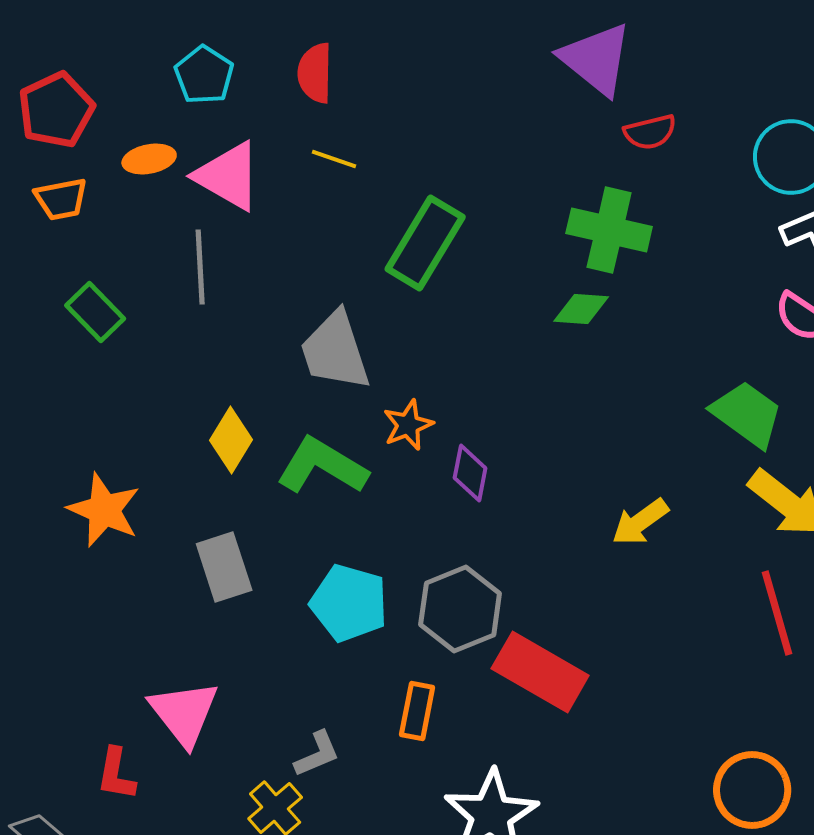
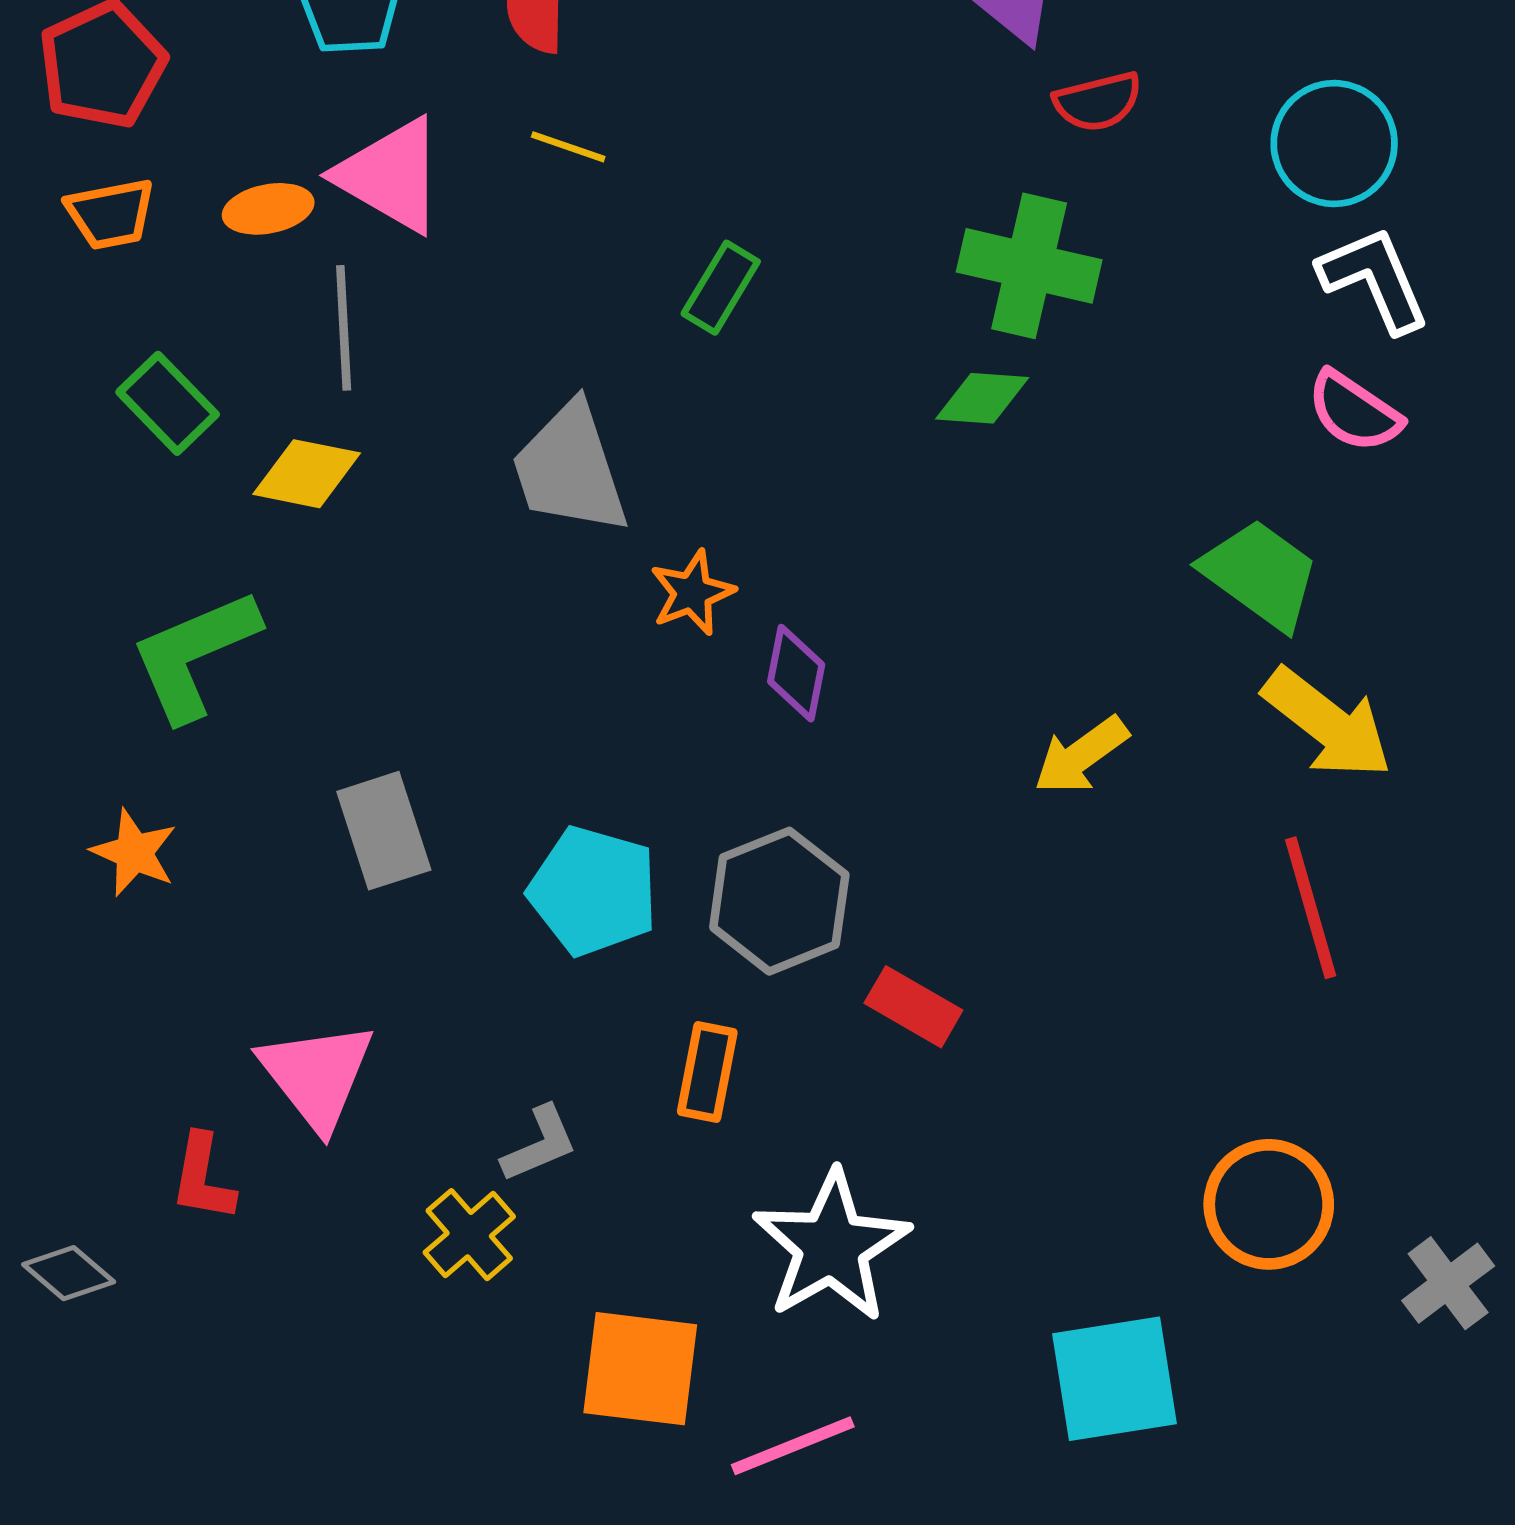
orange ellipse: (149, 159) -> (268, 209), moved
green rectangle: (425, 243) -> (721, 288), size x0.6
yellow diamond: (231, 440) -> (307, 474), moved, turned 70
green L-shape: (322, 466) -> (194, 655), moved, turned -54
orange star: (104, 510) -> (134, 852), moved, size x0.7
red rectangle: (540, 672) -> (913, 1007), size x0.6

